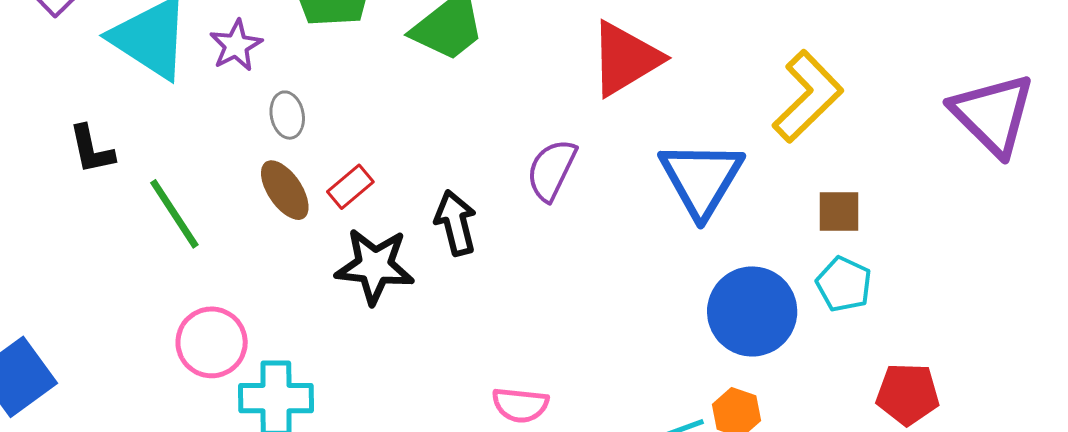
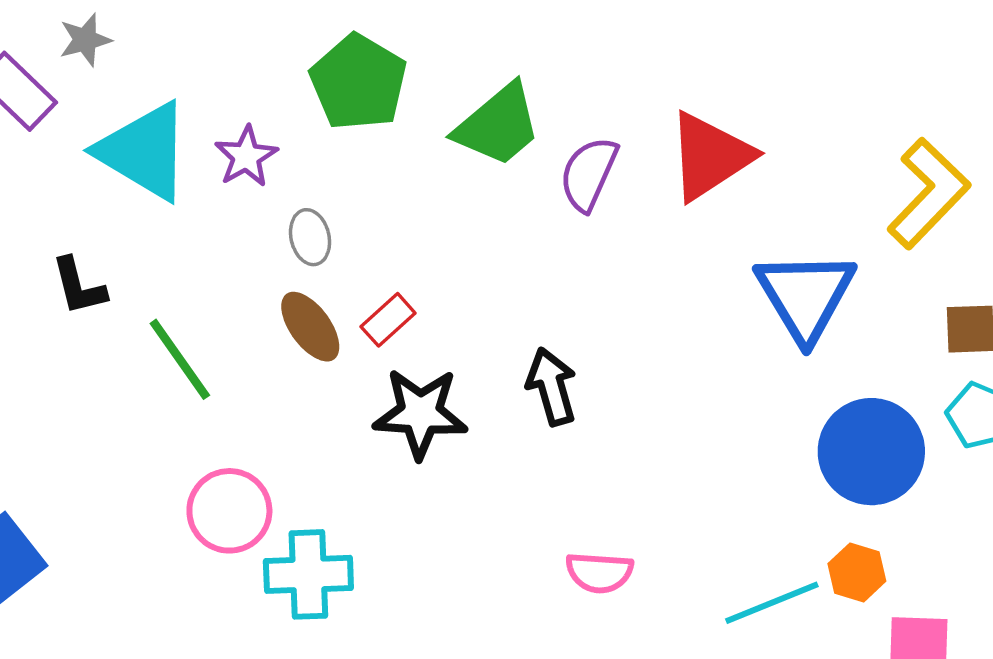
purple semicircle: (552, 170) -> (589, 174), moved
black arrow: (456, 223) -> (552, 387), moved

